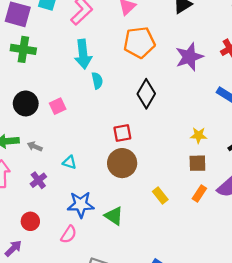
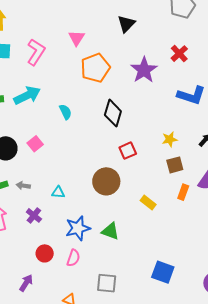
cyan arrow: (83, 54) -> (27, 95), moved, turned -96
red square: (122, 133) -> (128, 151), moved
red circle: (30, 221) -> (45, 253), moved

